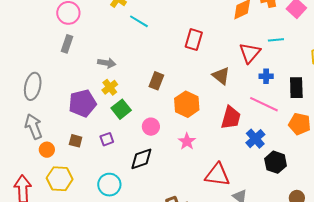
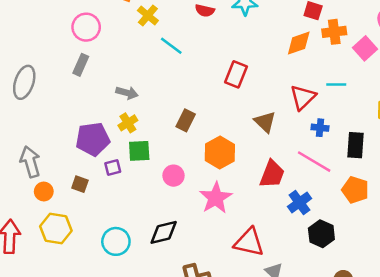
gray ellipse: (33, 86) -> (24, 82), moved
green square: (121, 109) -> (139, 151), turned 30
purple square: (107, 139) -> (113, 167), moved
pink star: (187, 141) -> (216, 198), size x1.5
black diamond: (141, 159) -> (164, 232), moved

